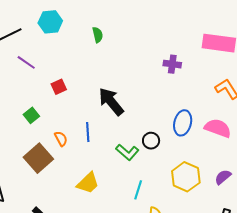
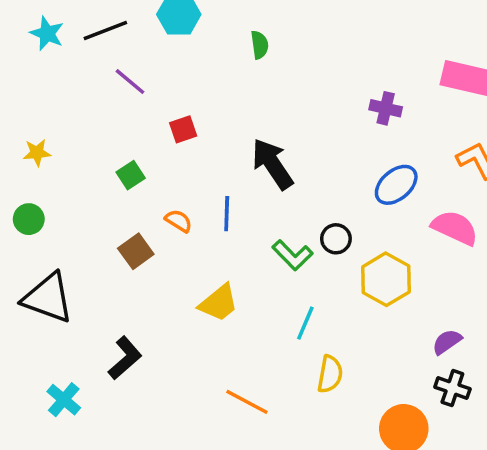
blue ellipse: (183, 123) -> (396, 185), moved, turned 30
orange semicircle: (61, 139) -> (179, 221), turned -35
brown square: (38, 158) -> (136, 251), size x0.7
yellow hexagon: (186, 177) -> (386, 279), moved
purple semicircle: (223, 177) -> (447, 342), moved

